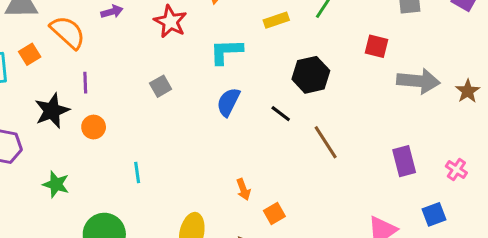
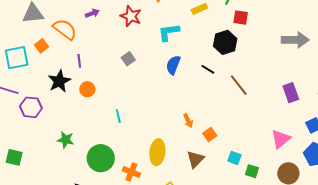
red square: (376, 46) -> (241, 18), moved
green star: (56, 184) -> (66, 140), moved

